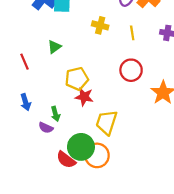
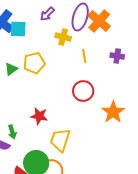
yellow cross: (100, 25) -> (63, 37), moved
yellow pentagon: (77, 79) -> (34, 63), moved

